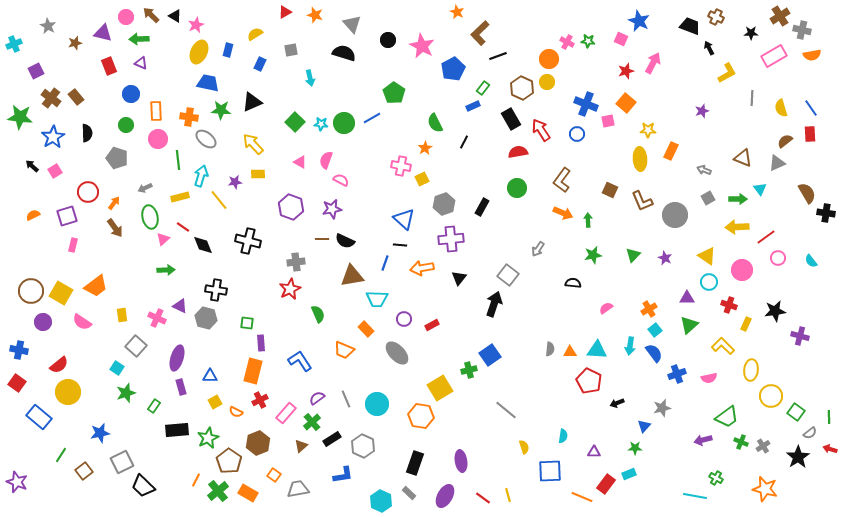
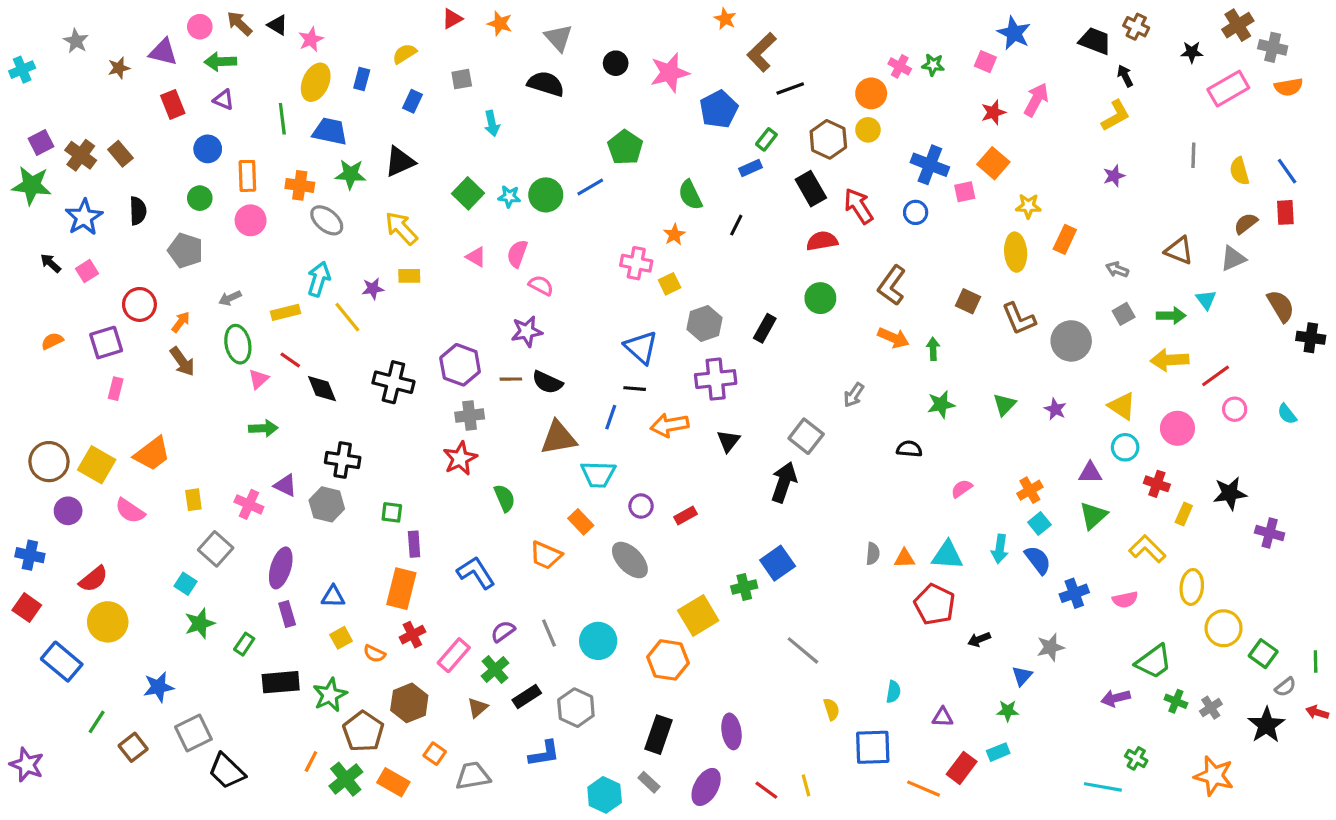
pink star: (422, 46) -> (670, 73), turned 30
purple square: (36, 71) -> (41, 143), moved
yellow L-shape: (727, 73) -> (1116, 116), moved
green line: (178, 160) -> (282, 119), moved
purple hexagon: (291, 207) -> (460, 365), moved

